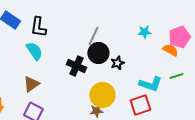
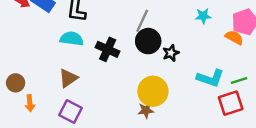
cyan semicircle: (34, 51) -> (72, 39), turned -48
black cross: (76, 66) -> (108, 49), moved
green line: (176, 76) -> (239, 80), moved
red square: (140, 105) -> (231, 103), moved

